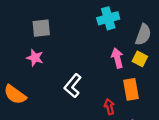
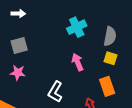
pink arrow: (117, 58) -> (78, 62), moved

